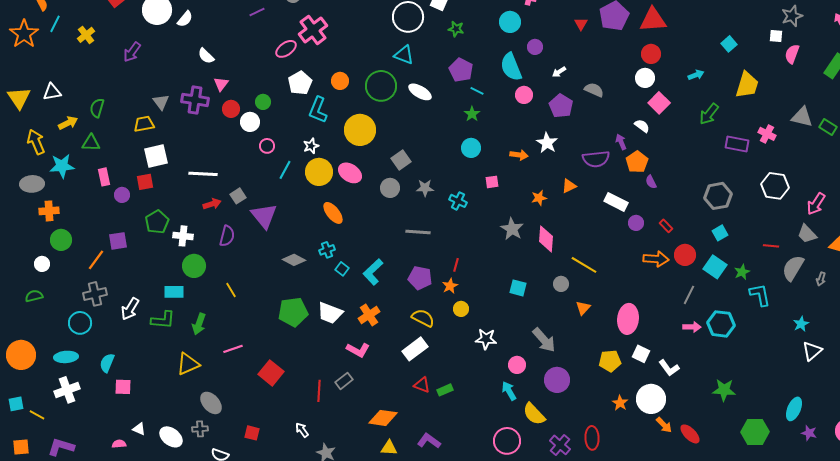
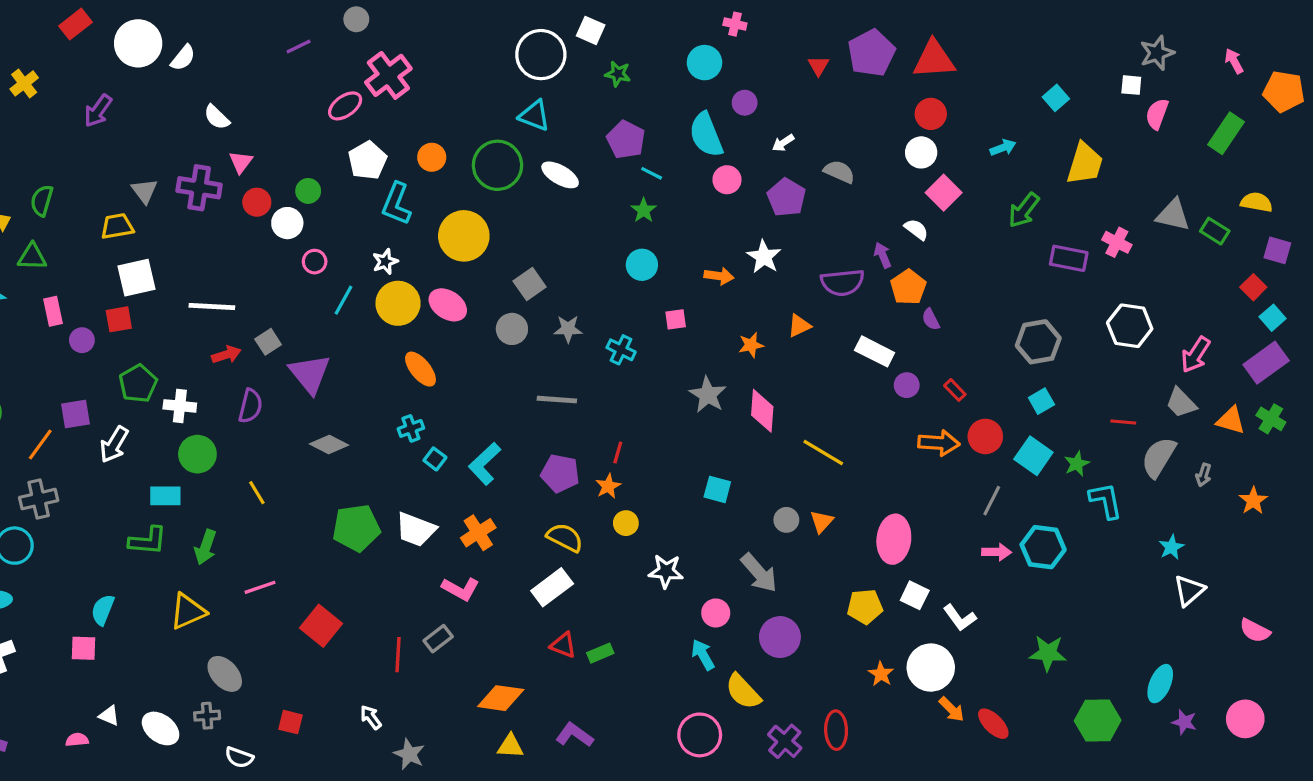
gray diamond: (294, 260) -> (329, 444), moved
gray circle: (561, 284) -> (786, 520), moved
white arrow: (130, 309) -> (114, 444), moved
cyan semicircle: (107, 363) -> (103, 610), moved

